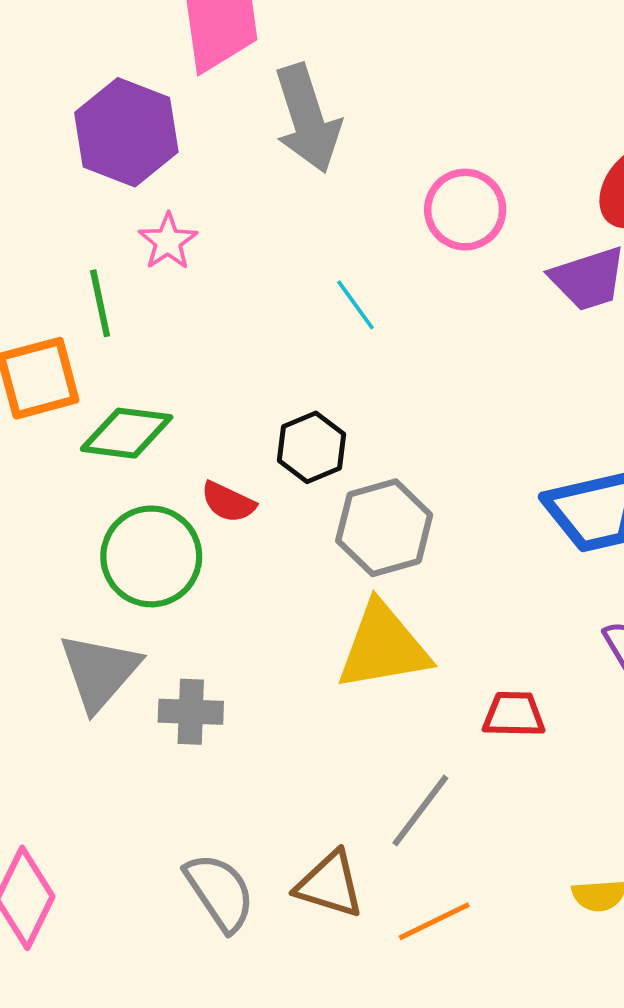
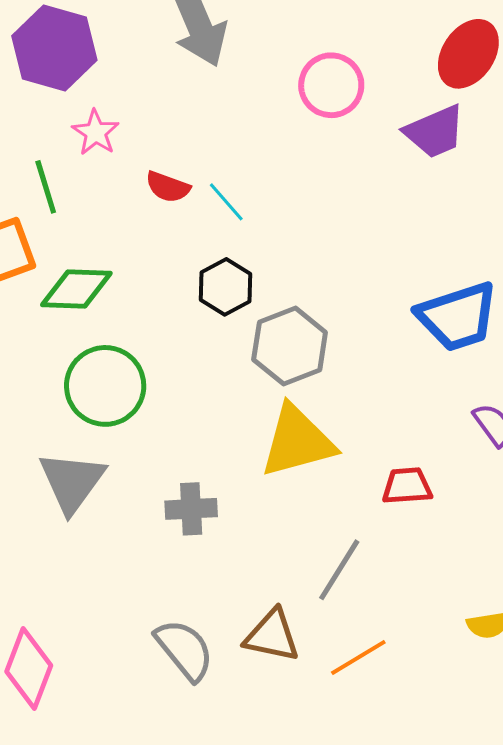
cyan line: (356, 305) -> (226, 202), moved
red semicircle: (228, 502) -> (168, 187), moved
gray cross: (191, 712) -> (191, 509), moved

